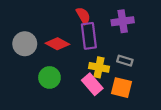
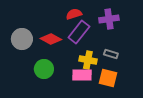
red semicircle: (83, 16) -> (74, 14), turned -77
purple rectangle: (89, 36) -> (79, 32), turned 45
pink rectangle: (92, 84) -> (82, 75), turned -48

